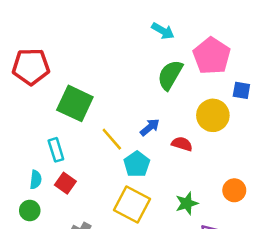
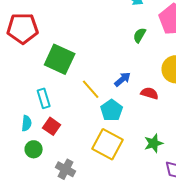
green semicircle: (170, 75) -> (140, 35), size x0.6
green circle: (30, 210) -> (34, 149), moved

